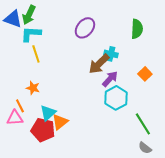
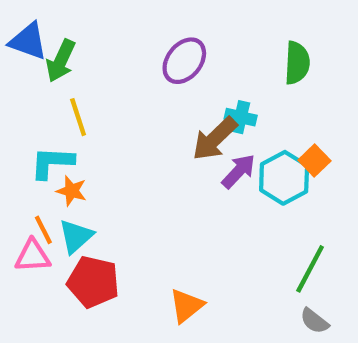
green arrow: (29, 15) -> (61, 61), moved
cyan L-shape: (31, 34) -> (52, 163), moved
cyan hexagon: (116, 98) -> (284, 178), moved
cyan triangle: (48, 113) -> (76, 236), moved
orange triangle: (60, 122) -> (186, 306), moved
green line: (143, 124) -> (310, 269), turned 60

